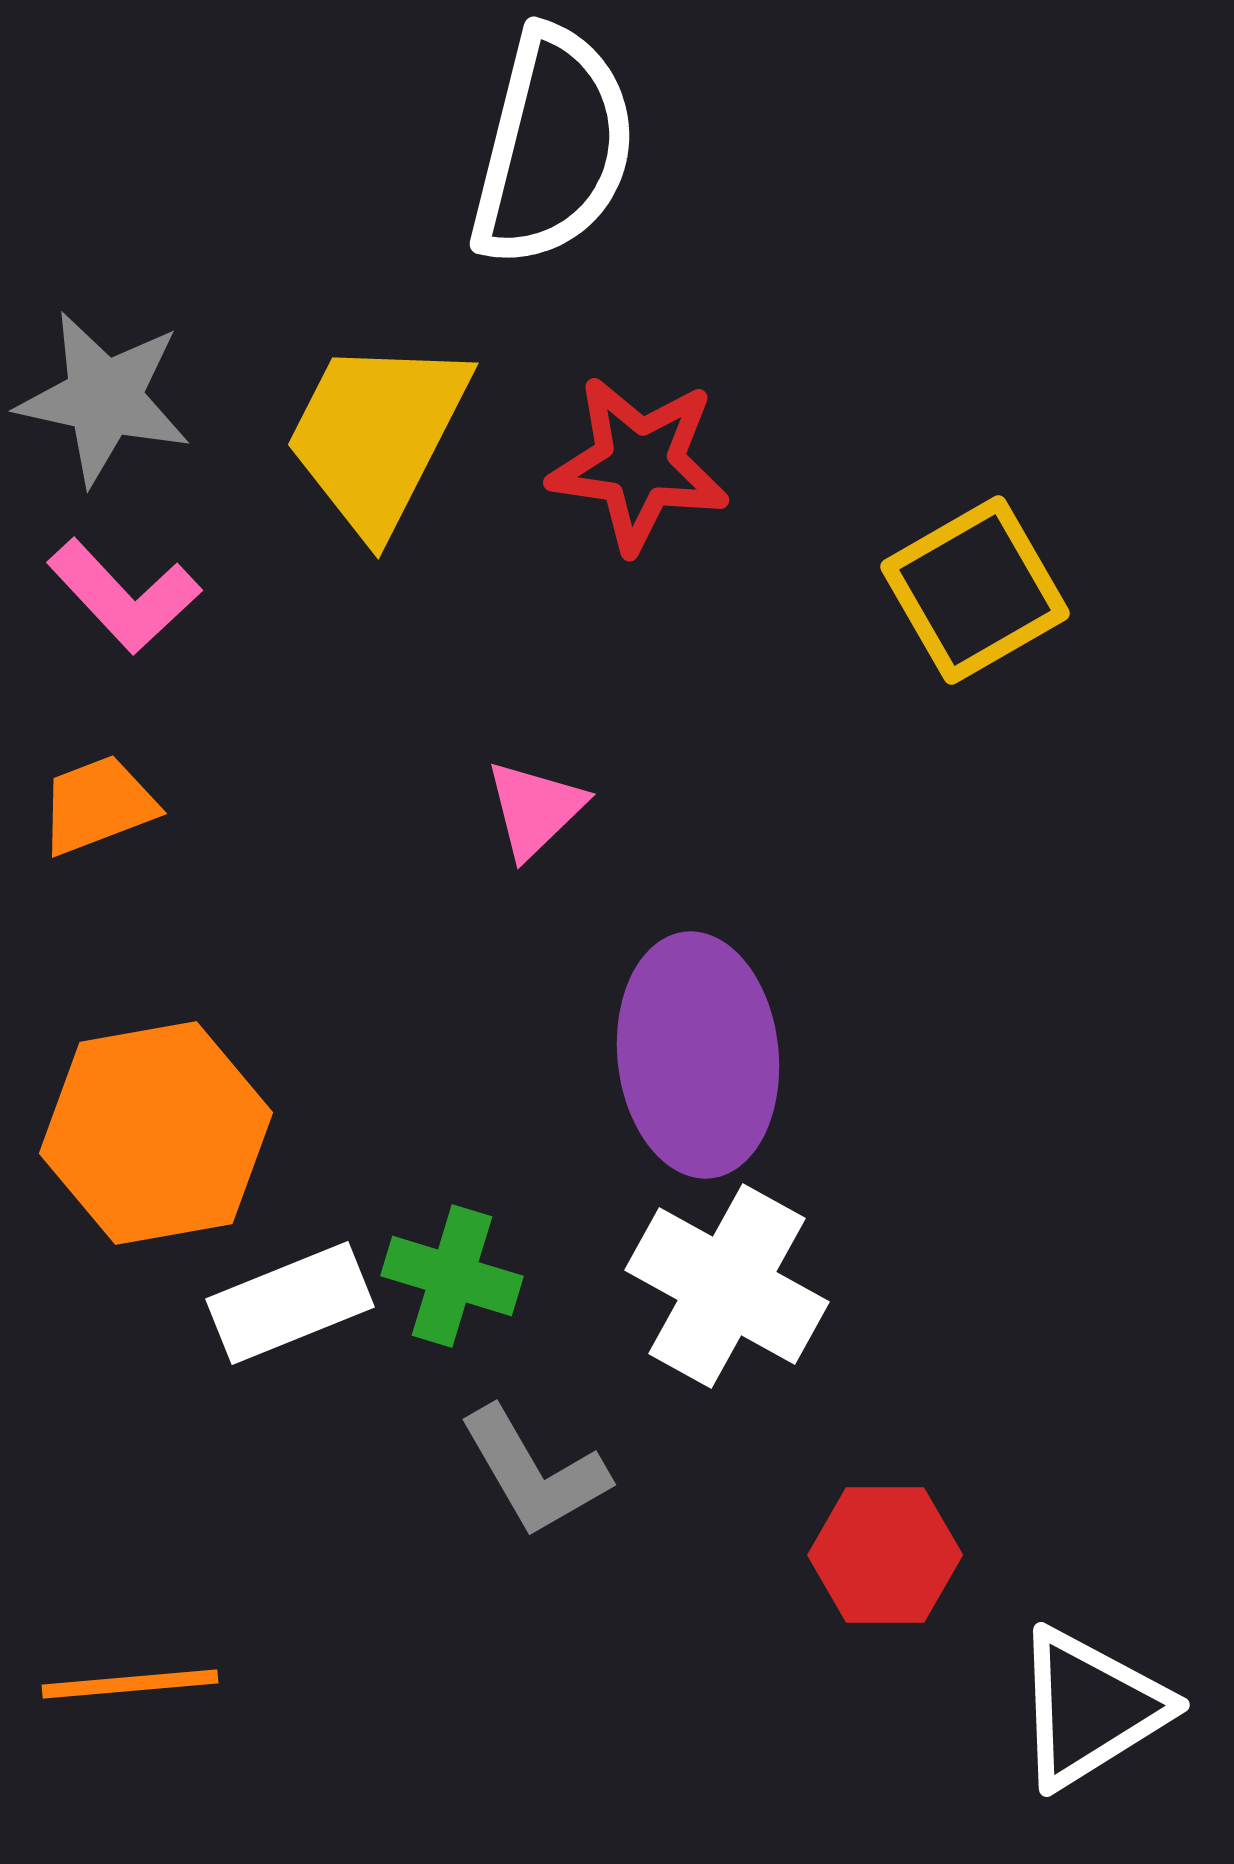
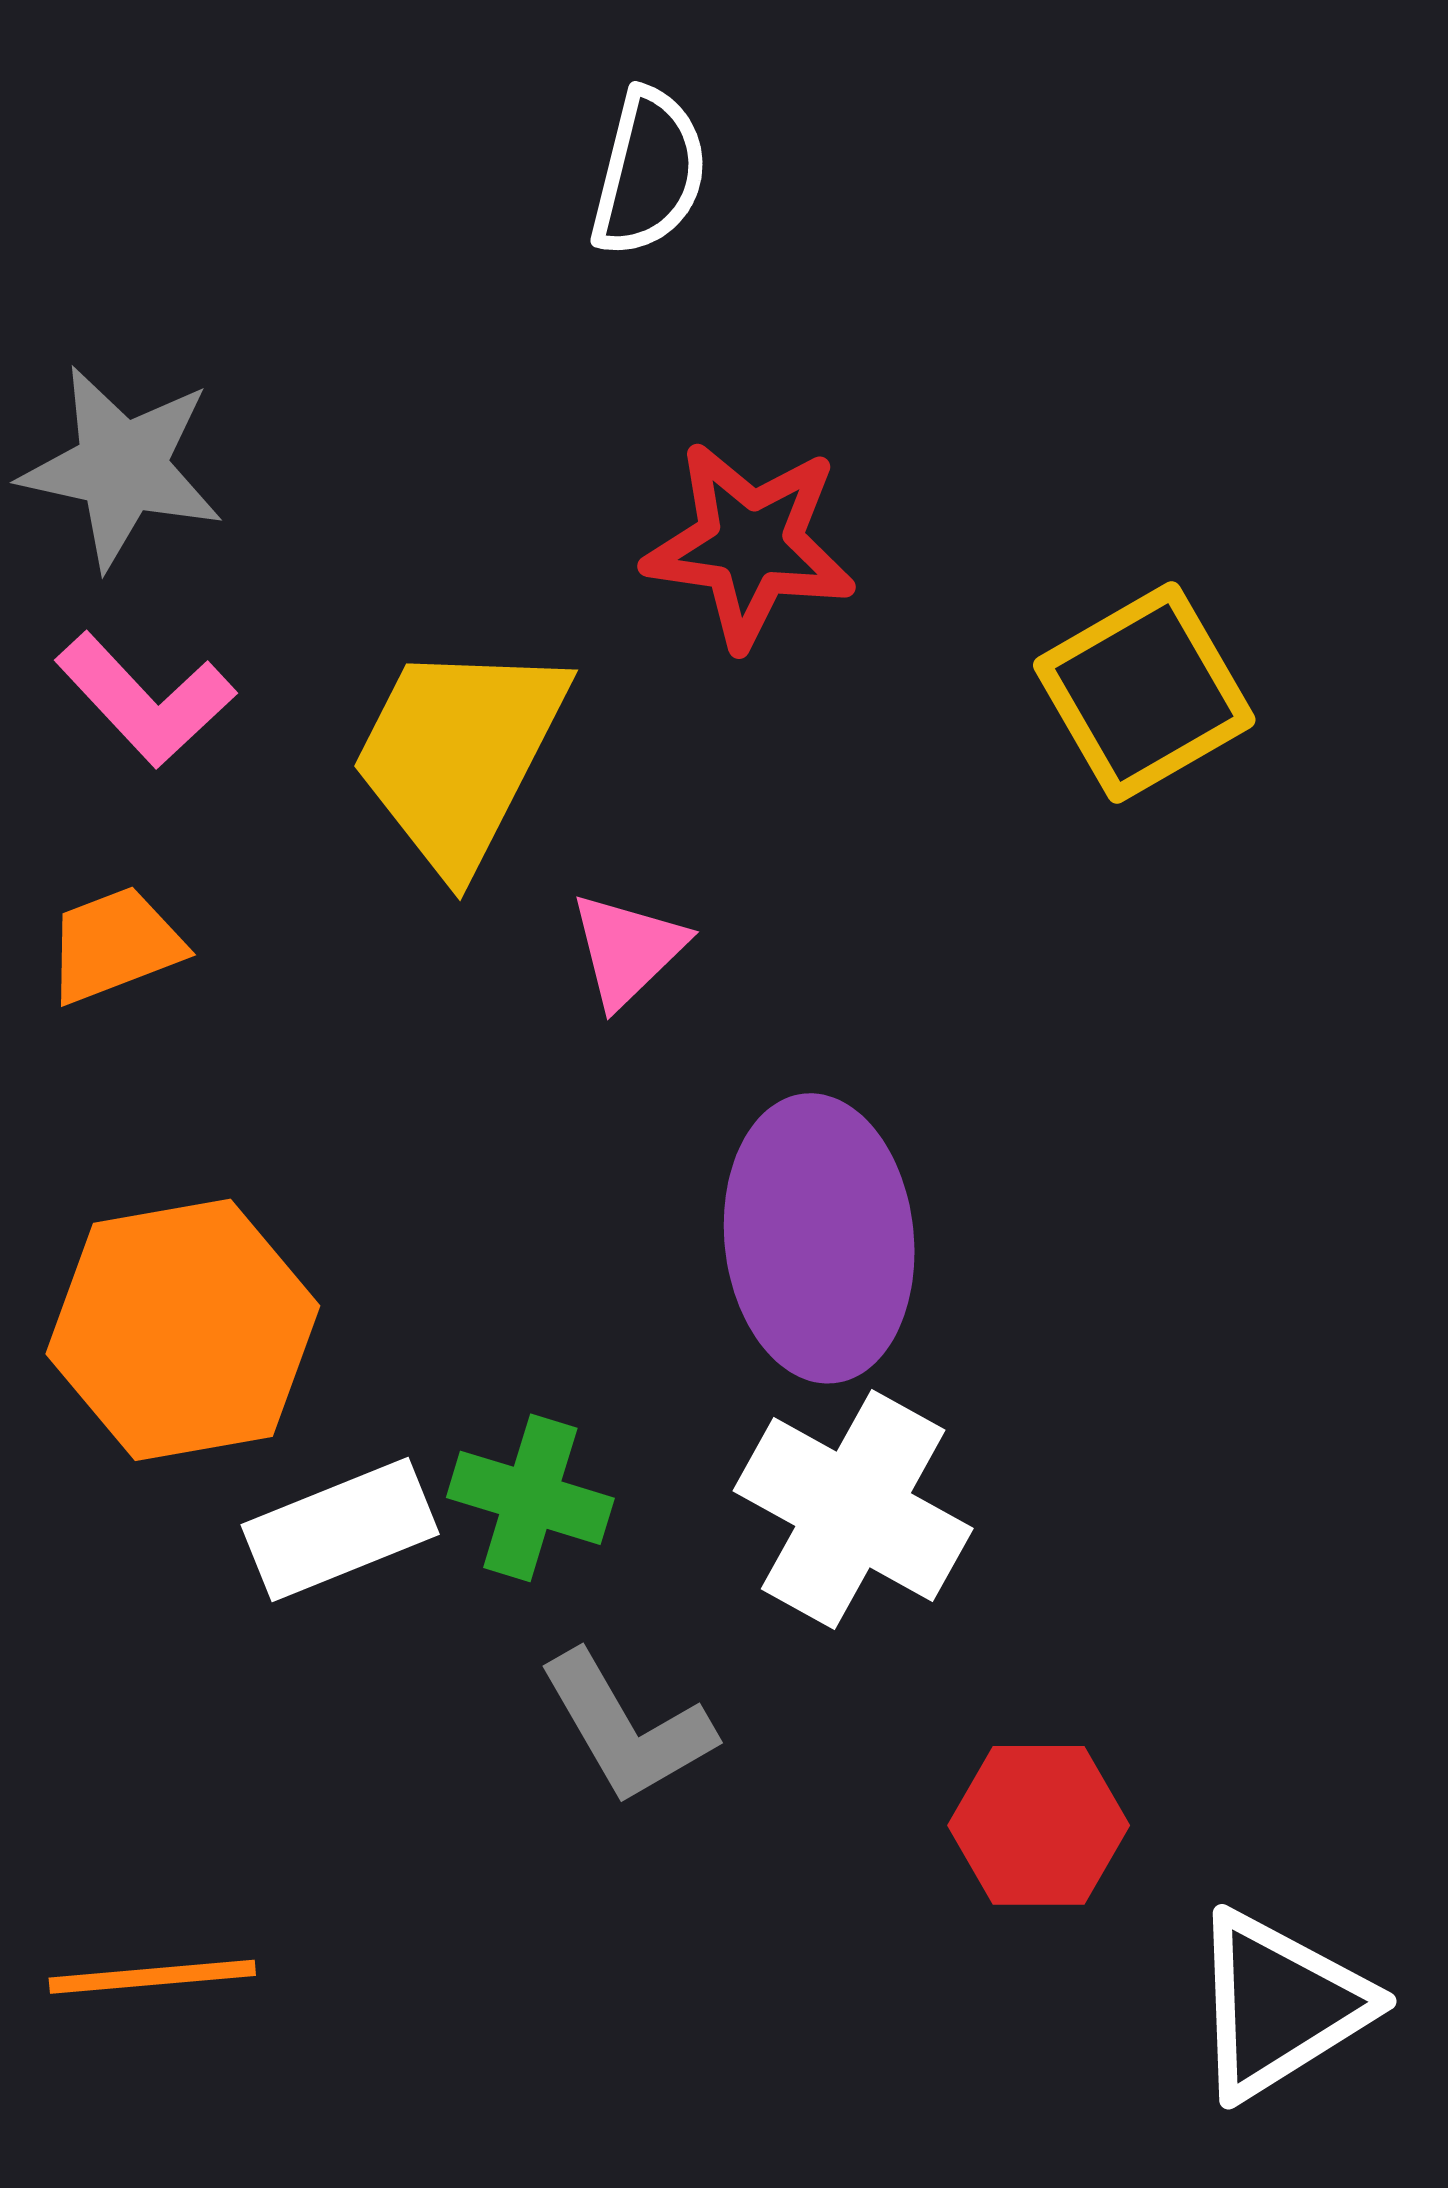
white semicircle: (553, 147) -> (649, 172), size x0.6
yellow trapezoid: (377, 435) -> (459, 755), moved

